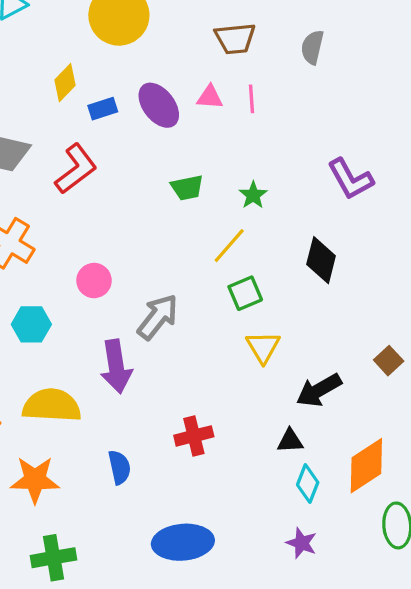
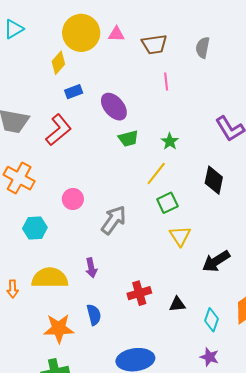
yellow diamond: (65, 83) -> (58, 63), moved
pink triangle: (210, 97) -> (116, 34), moved
purple ellipse: (159, 105) -> (114, 107), moved
purple arrow: (116, 366) -> (91, 268), moved, size x0.6
black triangle: (290, 441) -> (177, 304), moved
orange star: (35, 480) -> (59, 328), moved

